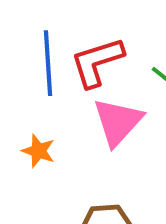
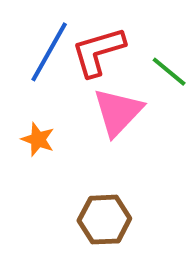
blue line: (48, 63) -> (49, 52), turned 32

